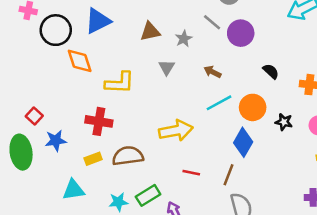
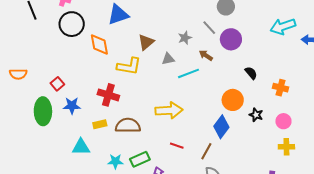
black circle: (56, 30) -> (72, 24), moved
brown triangle: (150, 32) -> (146, 42), moved, turned -36
gray triangle: (167, 67) -> (168, 59), turned 40
brown arrow: (213, 72) -> (206, 55), moved
cyan line: (219, 103) -> (189, 73), moved

